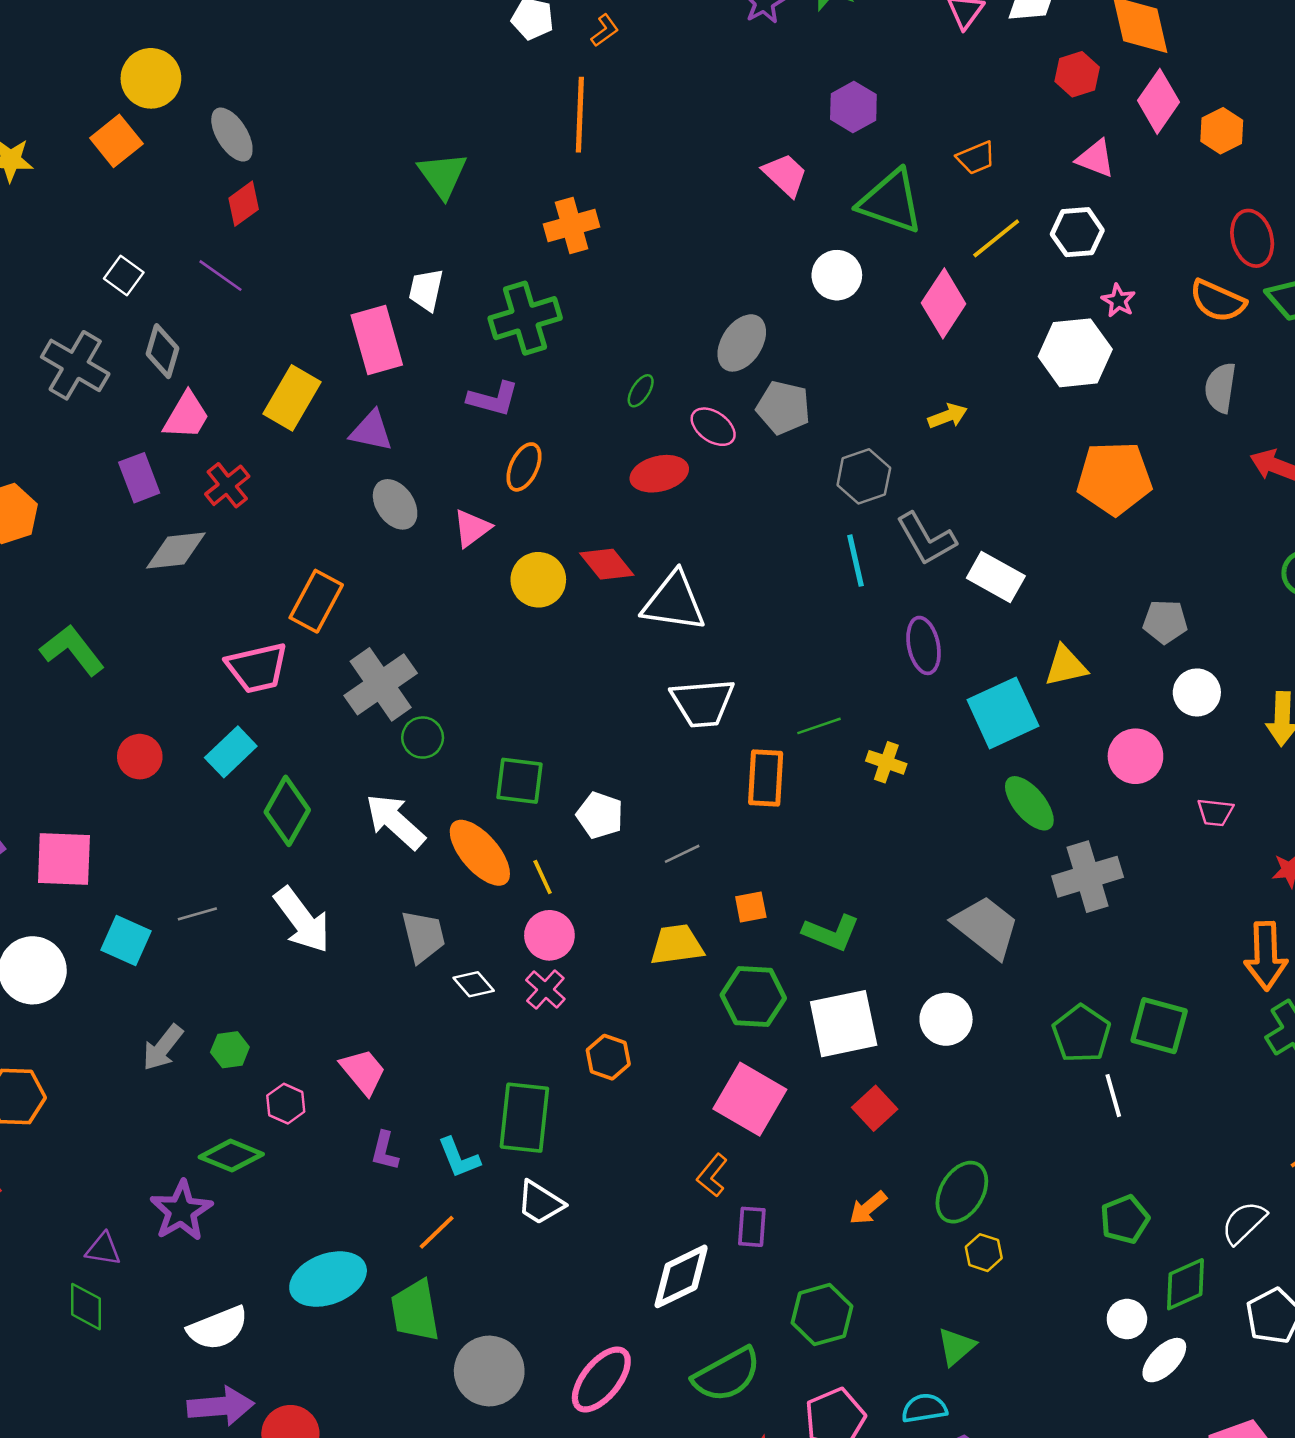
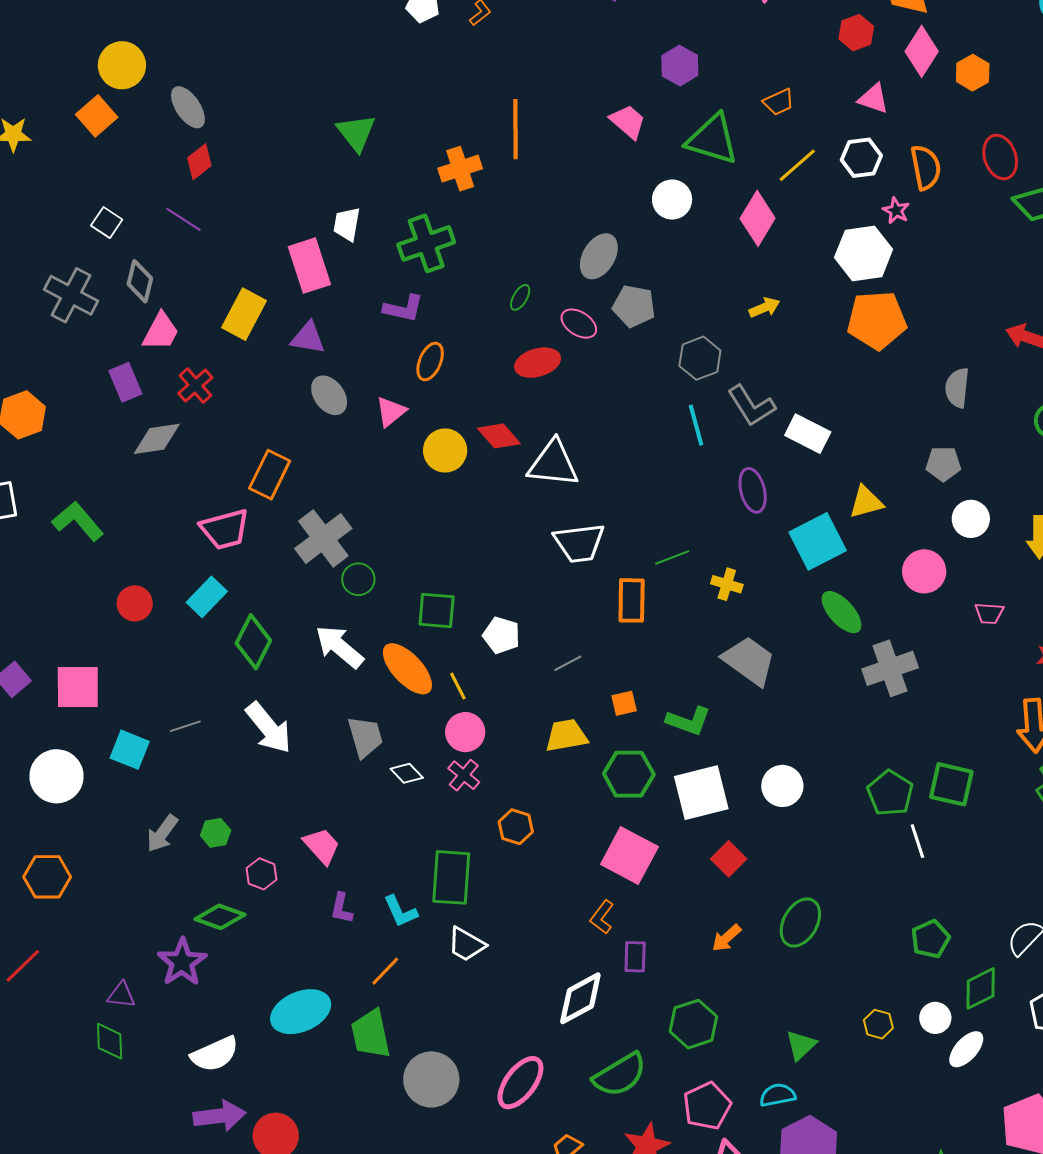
orange line: (580, 115) -> (515, 129), moved
orange semicircle: (1218, 301) -> (926, 167), moved, turned -123
gray semicircle: (1220, 388) -> (957, 388), moved
orange pentagon: (1114, 478) -> (877, 320), moved
gray trapezoid: (986, 927) -> (749, 661), moved
yellow hexagon: (984, 1253) -> (878, 1024), moved

